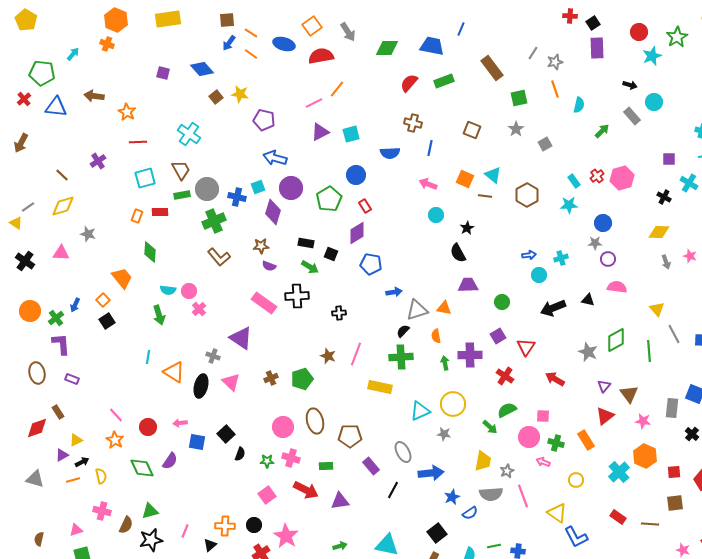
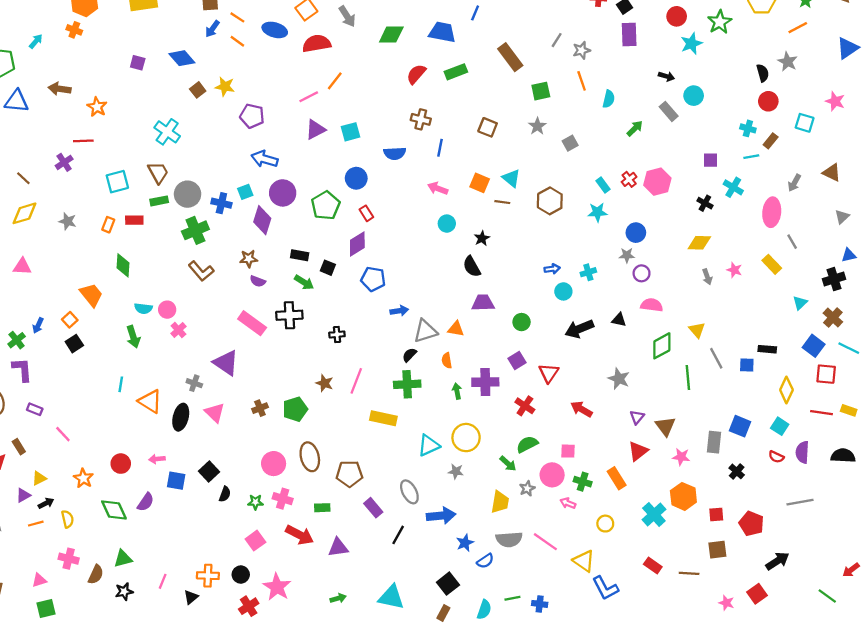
red line: (138, 142) -> (83, 141), moved
gray star: (88, 234) -> (68, 221), moved
green diamond: (616, 340) -> (662, 346), moved
pink line: (116, 415) -> (63, 434), moved
gray star: (507, 471) -> (527, 488), moved
pink line: (523, 496) -> (545, 542), turned -35
black star: (151, 540) -> (124, 591), size x0.7

